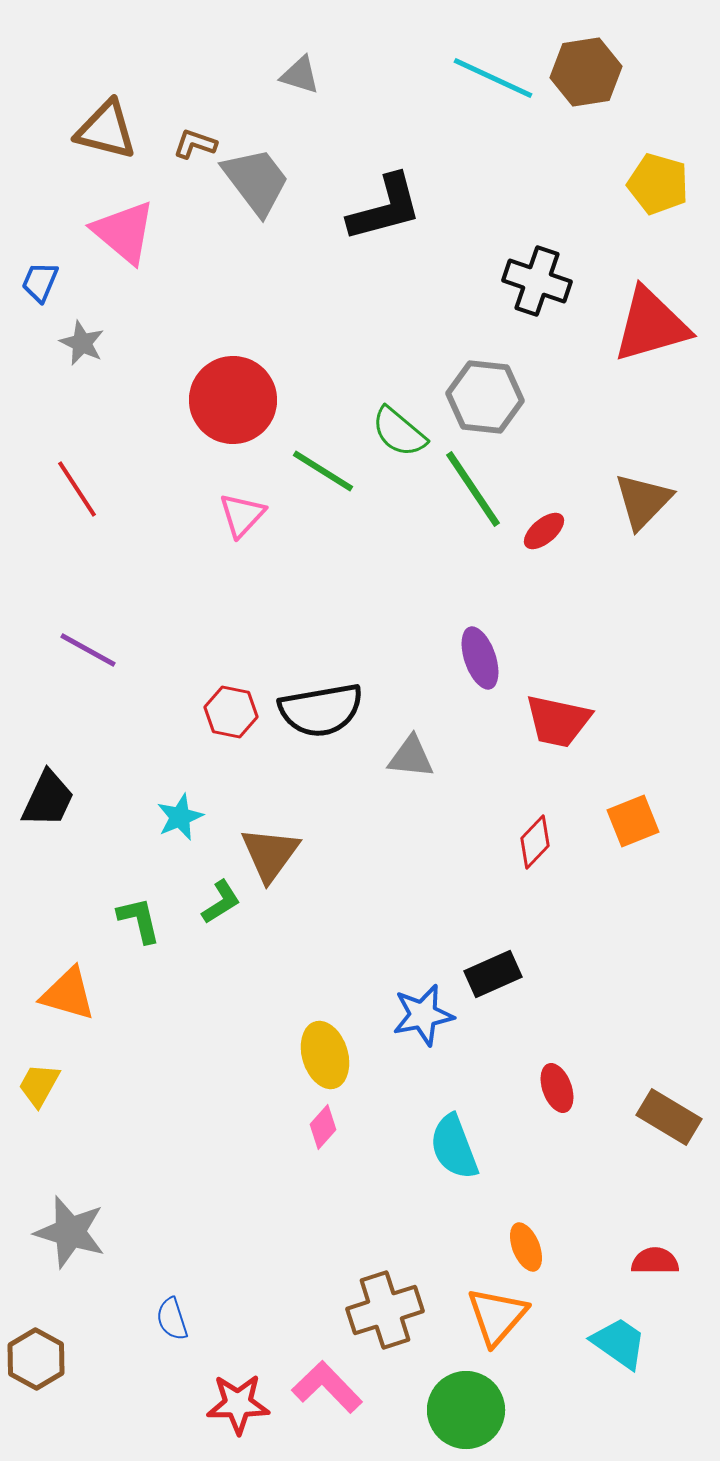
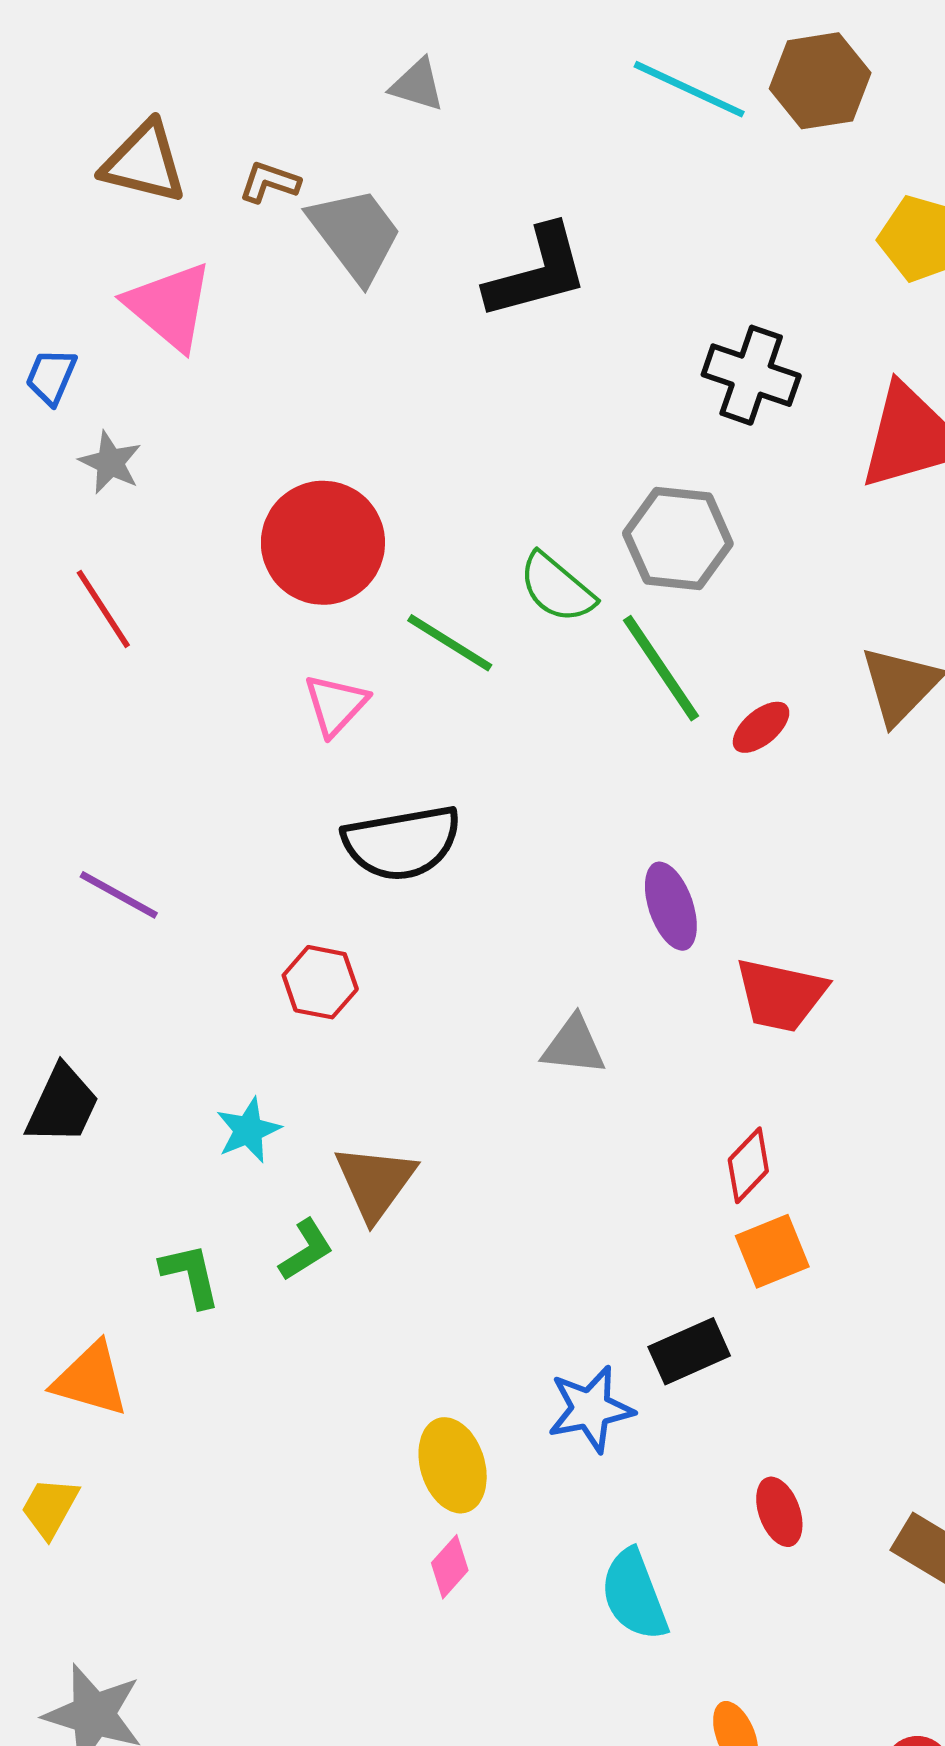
red line: (77, 489) -> (103, 609), moved
black semicircle: (321, 710) -> (402, 843), moved
orange square: (633, 821) -> (772, 1251), moved

